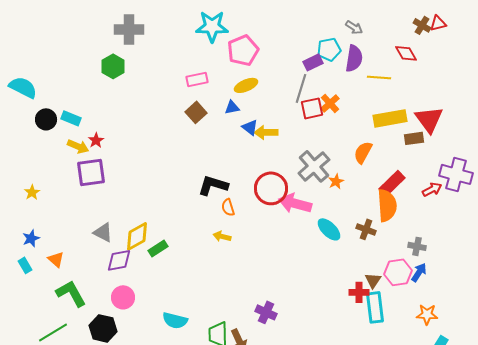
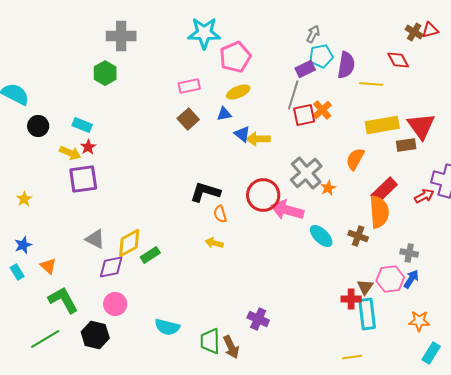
gray arrow: (354, 27) -> (313, 34), moved, turned -96
cyan rectangle: (71, 118) -> (82, 125), moved

